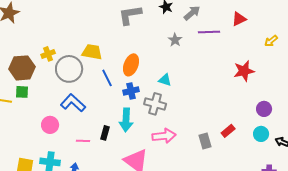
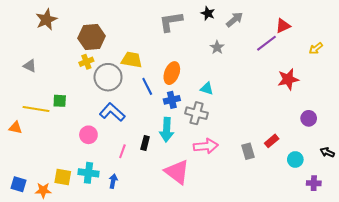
purple line: (209, 32) -> (266, 43), moved, turned -35
brown hexagon: (22, 68) -> (92, 37), moved
cyan circle: (261, 134) -> (295, 159), moved
pink line: (83, 141) -> (122, 151), turned -72

